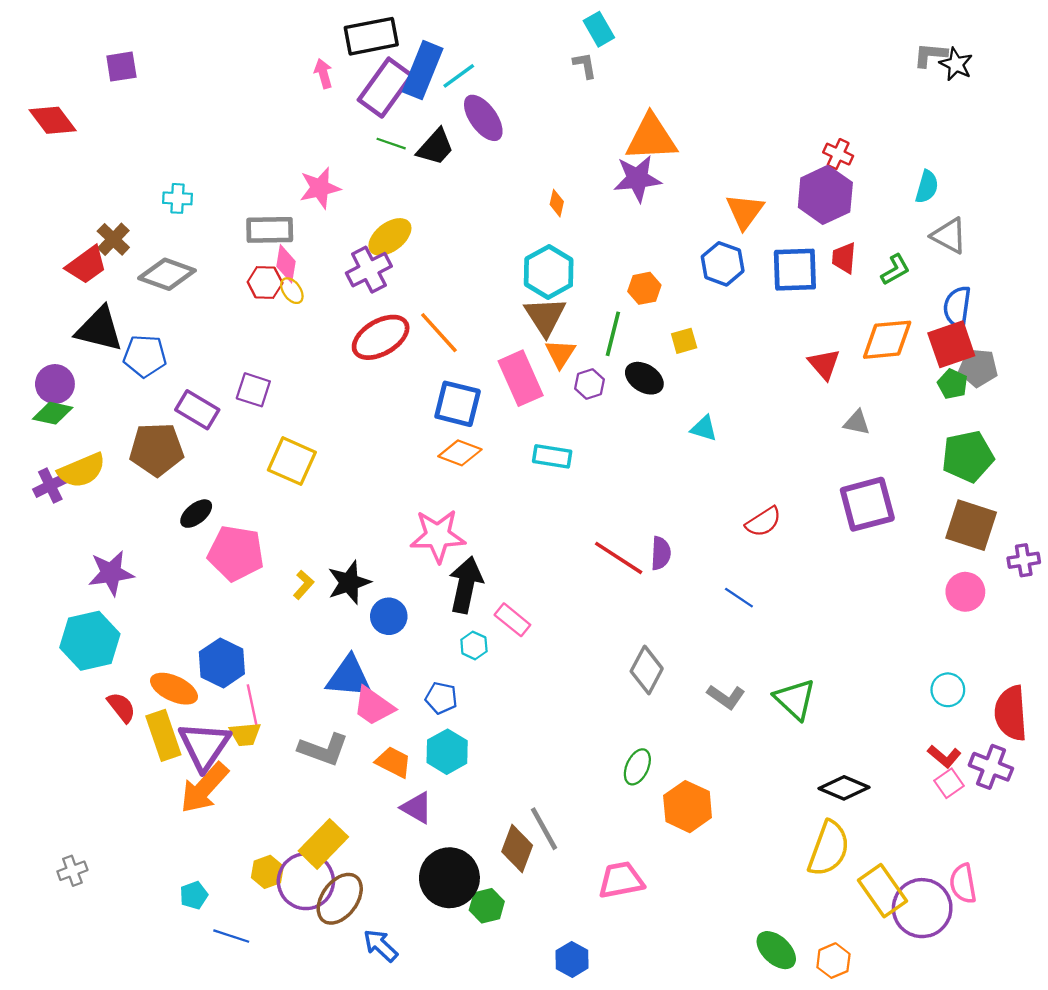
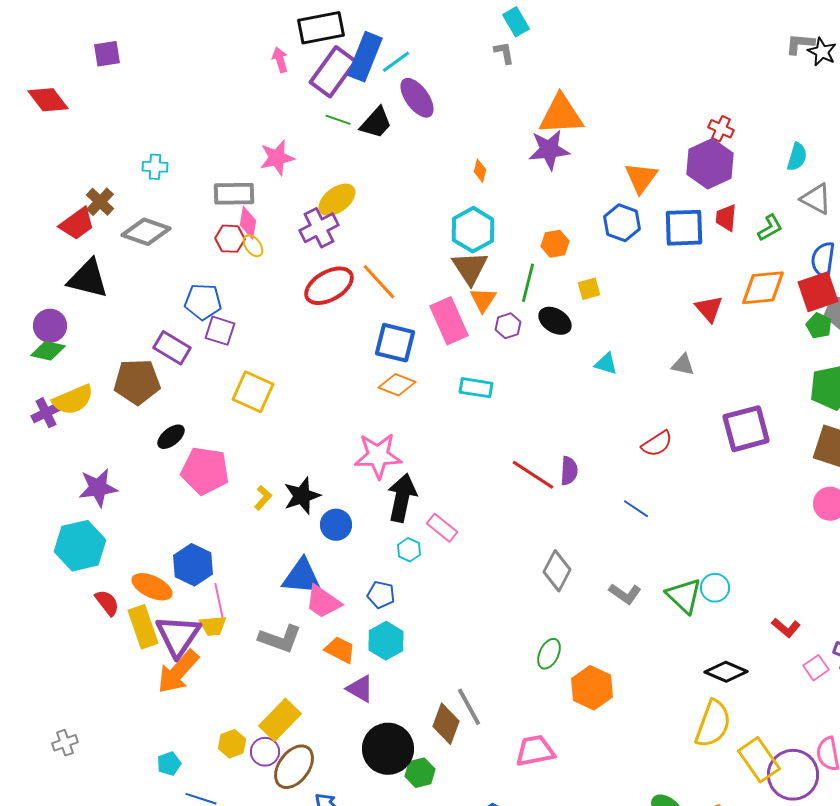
blue pentagon: (145, 356) -> (203, 302), moved
gray triangle: (857, 423) -> (683, 365), moved
cyan circle: (948, 690) -> (715, 588), moved
red L-shape: (944, 756) -> (786, 628), moved
purple circle: (306, 881) -> (265, 752), size x0.6

